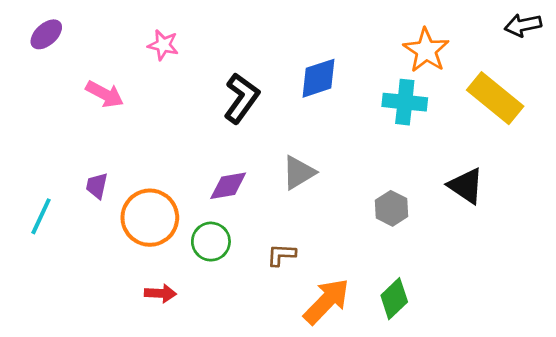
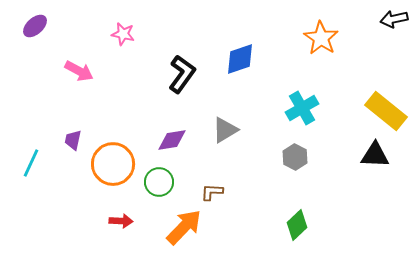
yellow rectangle: (495, 98) -> (386, 111), moved
cyan cross: (405, 102) -> (302, 108), moved, turned -36
black triangle: (466, 186) -> (375, 155), moved, turned -32
orange arrow: (326, 301) -> (184, 227), moved

